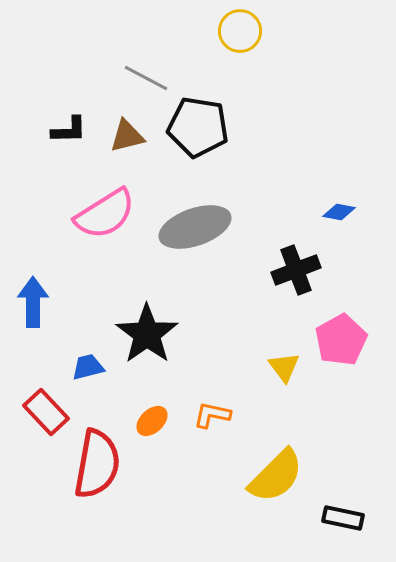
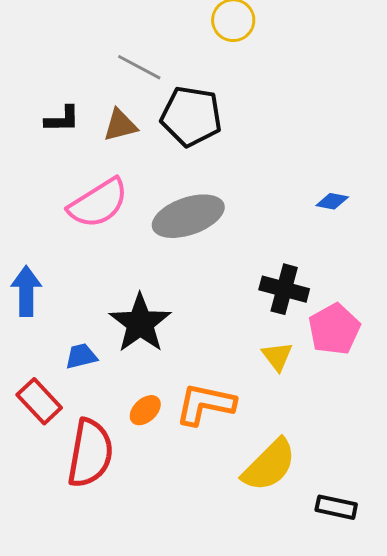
black cross: (296, 270) -> (284, 289), moved, turned 36
orange L-shape: (212, 415) -> (205, 404), size x1.6

